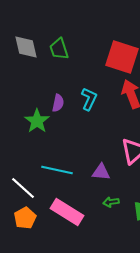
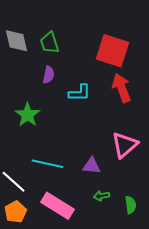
cyan L-shape: (89, 99) -> (80, 93), turned 65
purple semicircle: (58, 103) -> (49, 75), moved

